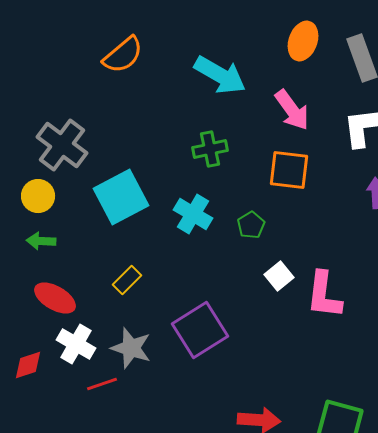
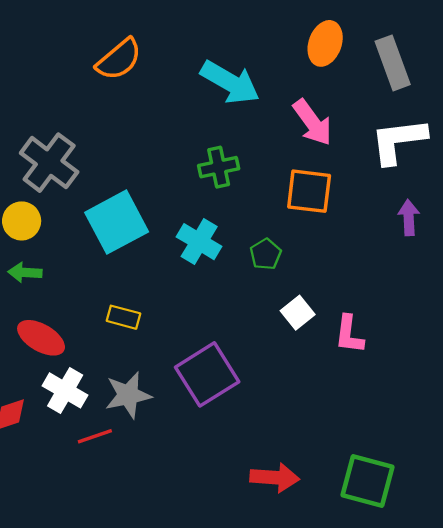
yellow rectangle: (127, 280) -> (124, 317), turned 60
pink L-shape: (324, 295) -> (349, 334), size x0.7
gray star: (131, 348) -> (128, 395), turned -30

